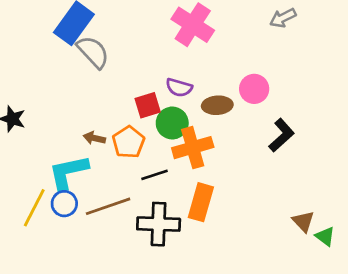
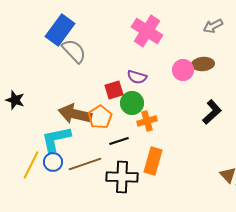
pink circle: (254, 89) -> (183, 70), moved
brown ellipse: (217, 105) -> (203, 64), moved
brown arrow: (94, 138) -> (75, 114), size x2.0
orange cross: (193, 148) -> (147, 121), size x0.7

